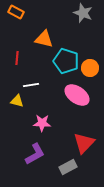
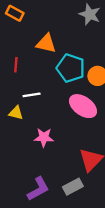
purple L-shape: (35, 154) -> (38, 189), moved

